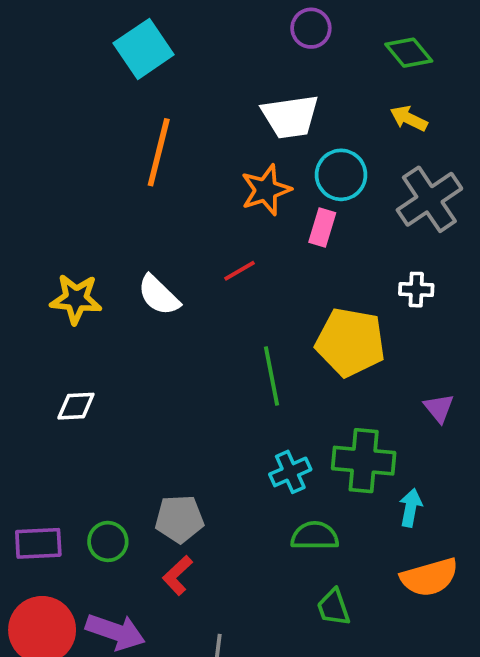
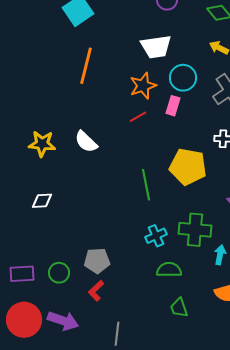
red line: (240, 271) -> (138, 117), moved

